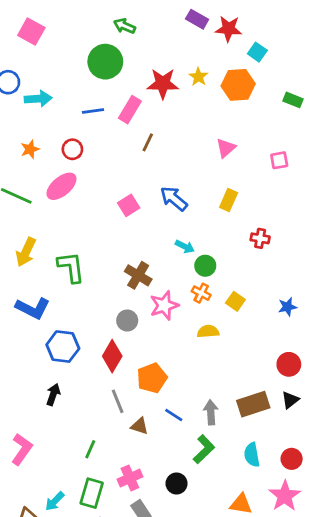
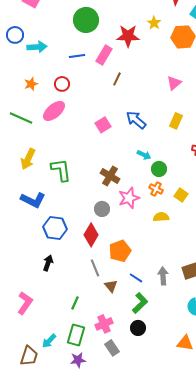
yellow star: (198, 77) -> (154, 23), moved
brown triangle: (140, 426) -> (111, 286), turned 32
green L-shape: (204, 449) -> (140, 303), moved

